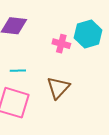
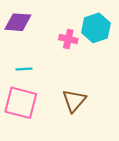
brown triangle: (58, 88) -> (74, 101), moved

